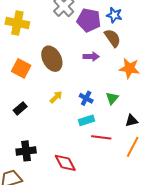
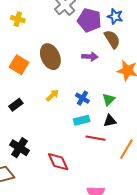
yellow cross: (17, 23) -> (18, 19), size x0.6
black triangle: (132, 121) -> (110, 121), moved
black cross: (26, 151) -> (19, 148), turned 36

